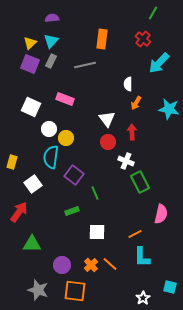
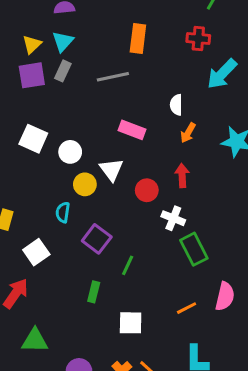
red cross: (143, 39) -> (198, 39), turned -35
purple square: (30, 64) -> (32, 75), turned -30
pink rectangle: (65, 99) -> (132, 130), moved
white triangle: (107, 119) -> (111, 170), moved
white circle: (49, 129) -> (70, 152), moved
cyan semicircle: (51, 157) -> (63, 212), size x0.6
green line: (95, 193) -> (128, 265), turned 48
green rectangle: (72, 211) -> (94, 292), turned -56
orange line: (135, 234) -> (187, 308), moved

